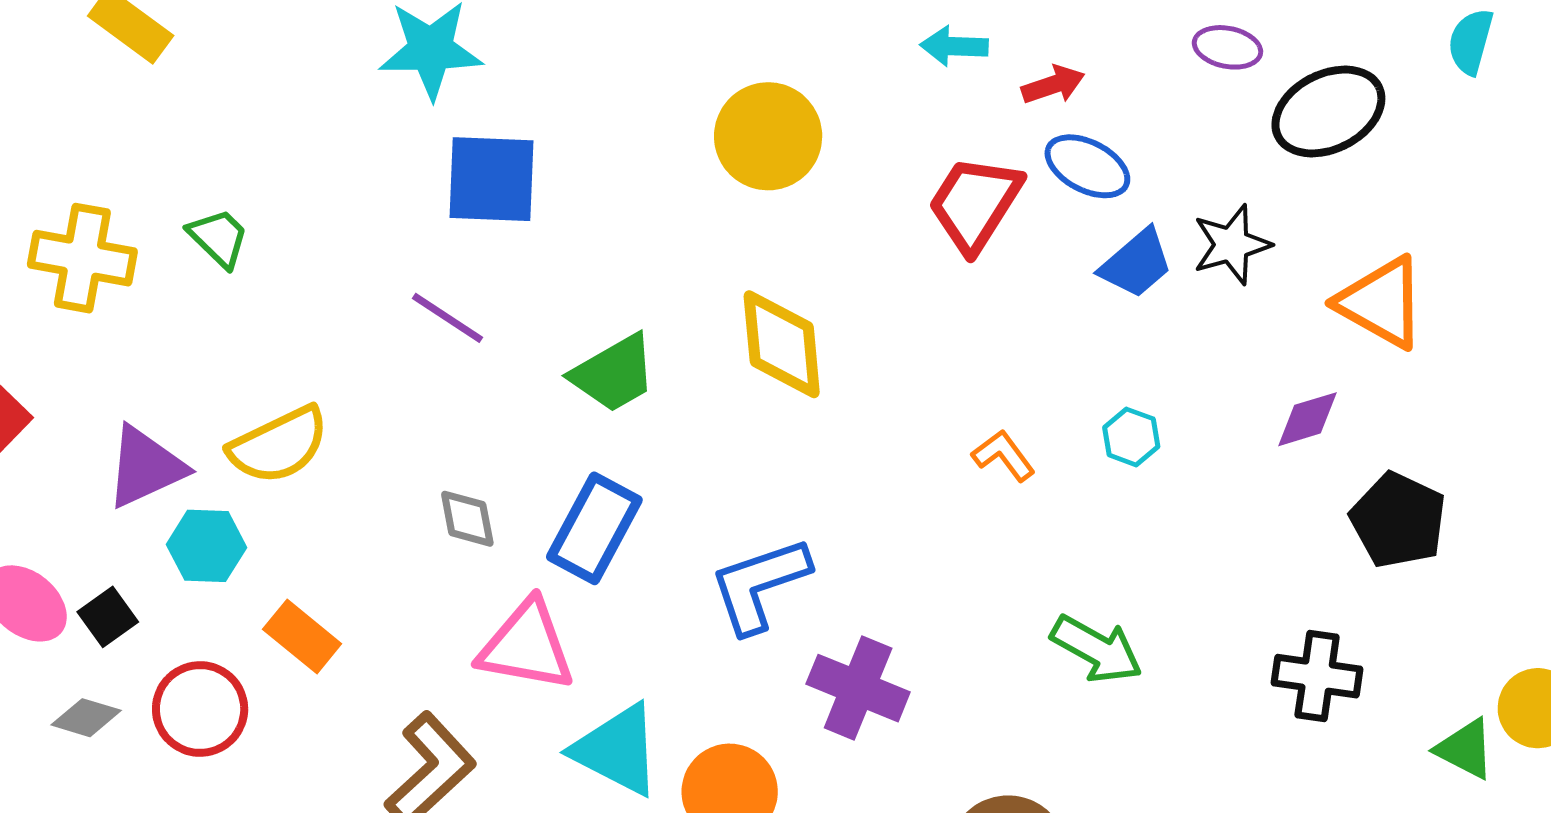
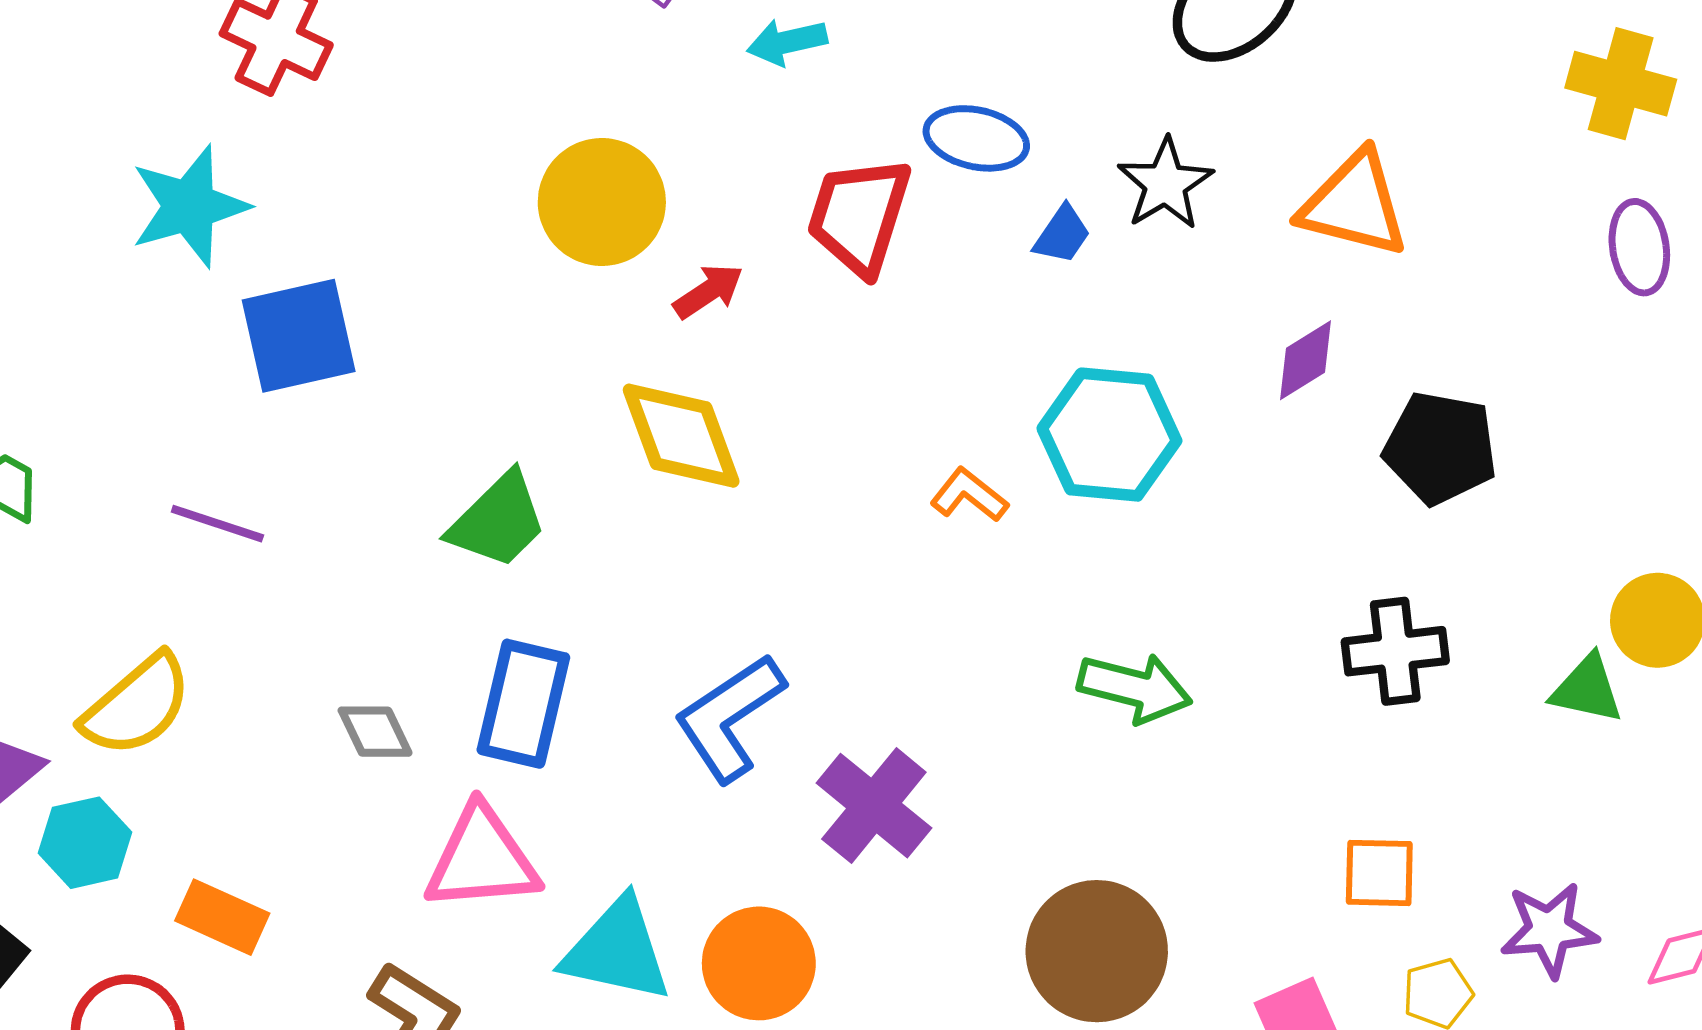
red arrow: (1053, 85) -> (708, 291), moved
blue trapezoid: (1136, 263) -> (1062, 235), size x0.7
purple line: (448, 318) -> (217, 524), moved
cyan hexagon: (1131, 437) -> (1109, 435), size x2.0
purple cross: (858, 688) -> (874, 806), turned 32

